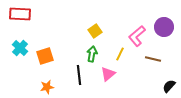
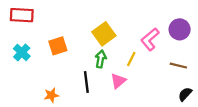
yellow square: (95, 31) -> (104, 34), size x1.5
orange square: (45, 56) -> (58, 46), moved
brown line: (153, 59) -> (178, 66), moved

